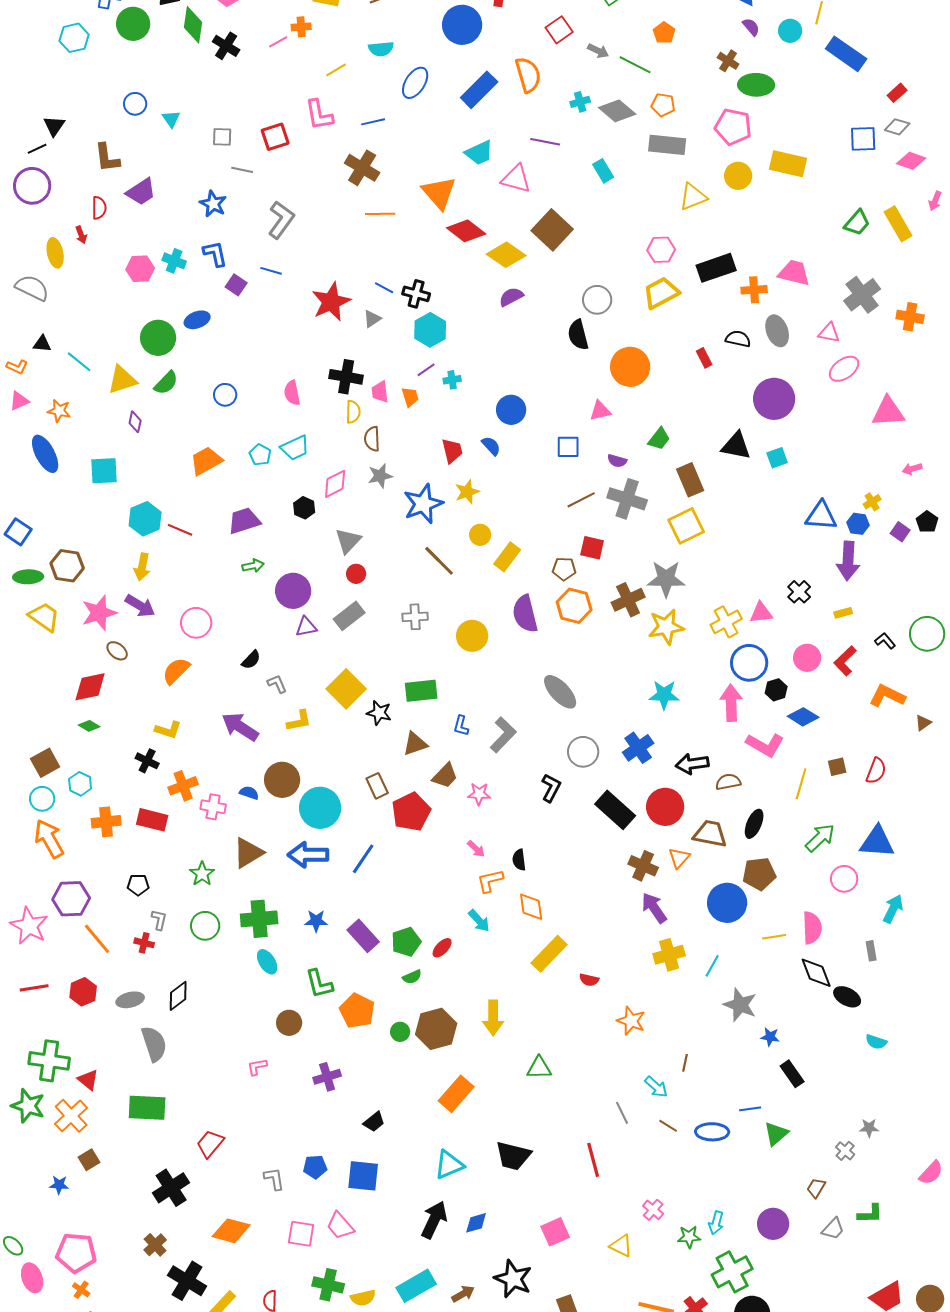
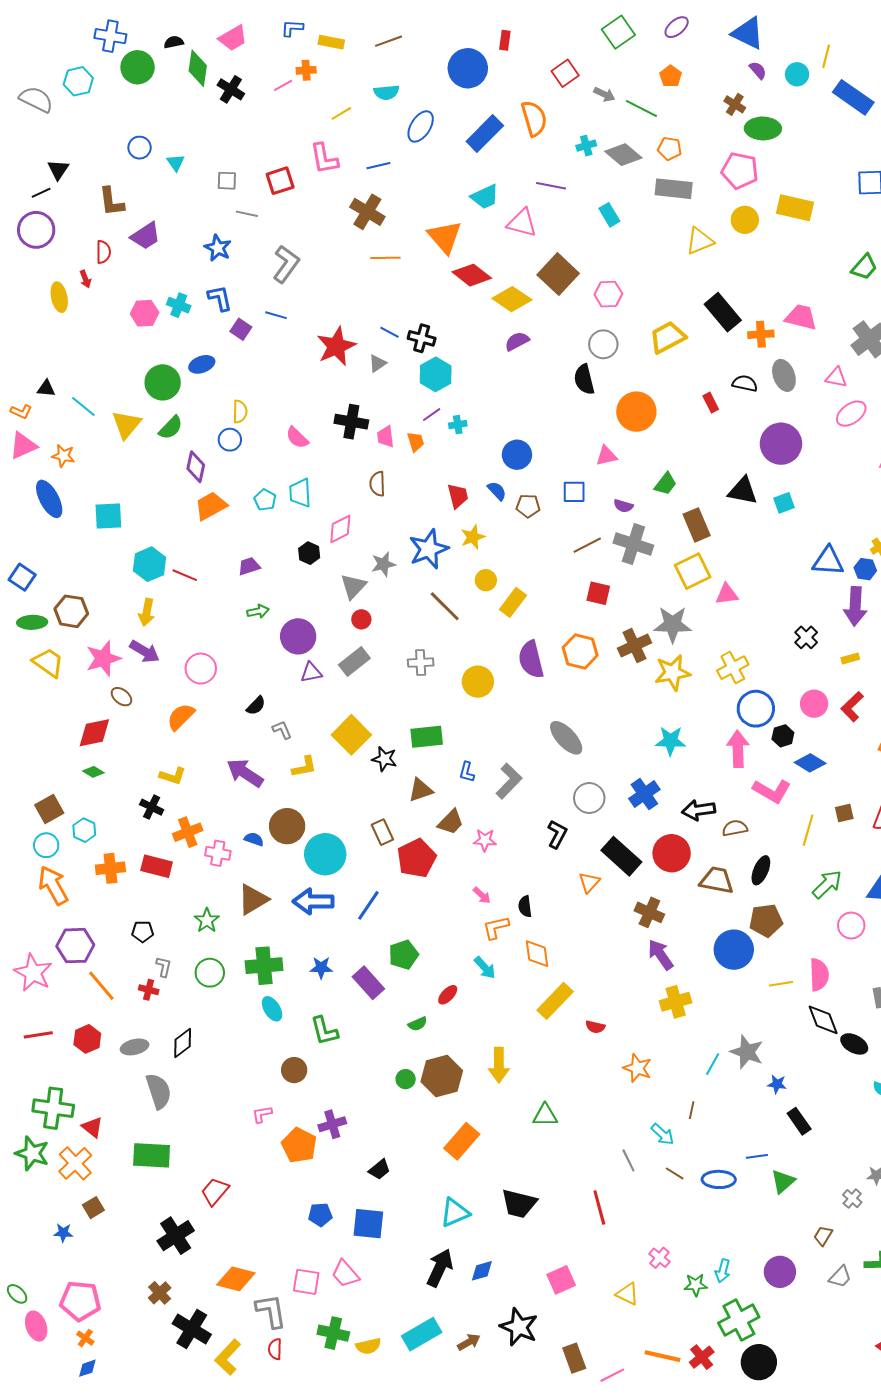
pink hexagon: (661, 250) -> (608, 294), moved
black rectangle: (716, 268) -> (723, 312), turned 69
gray semicircle: (32, 288) -> (36, 99), moved
yellow triangle: (122, 380) -> (126, 425), turned -32
pink semicircle: (292, 393) -> (297, 438), turned -35
pink triangle: (19, 401) -> (23, 446), size x1.4
yellow semicircle: (353, 412) -> (240, 412), moved
purple diamond: (135, 422) -> (196, 467), moved, size x1.4
cyan trapezoid: (295, 448) -> (300, 493), turned 112
gray star: (380, 476) -> (383, 564), moved
purple trapezoid: (244, 521) -> (249, 566), size x0.7
brown pentagon: (564, 569) -> (528, 506), moved
pink triangle: (761, 613) -> (727, 594), moved
orange triangle: (679, 858) -> (589, 882), moved
green pentagon: (406, 942) -> (404, 955), moved
cyan line: (712, 966) -> (713, 1064), moved
orange pentagon: (357, 1011) -> (299, 1145), moved
gray L-shape: (274, 1179) -> (271, 1311), moved, size x1.5

